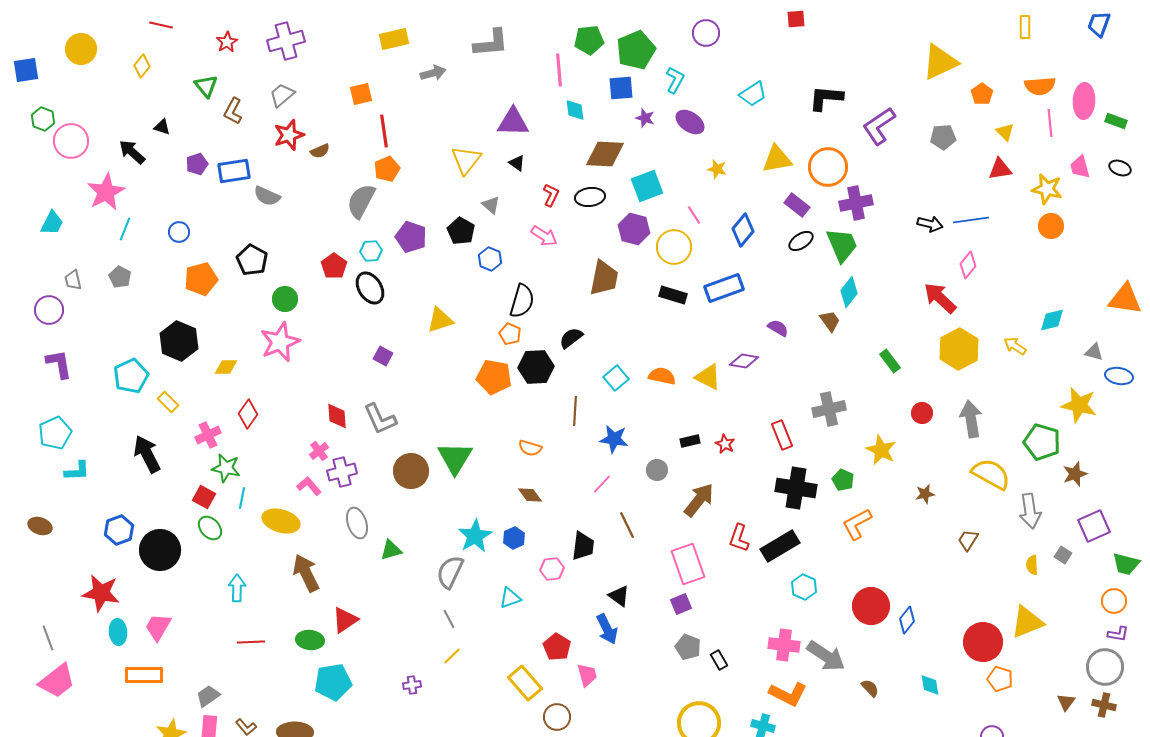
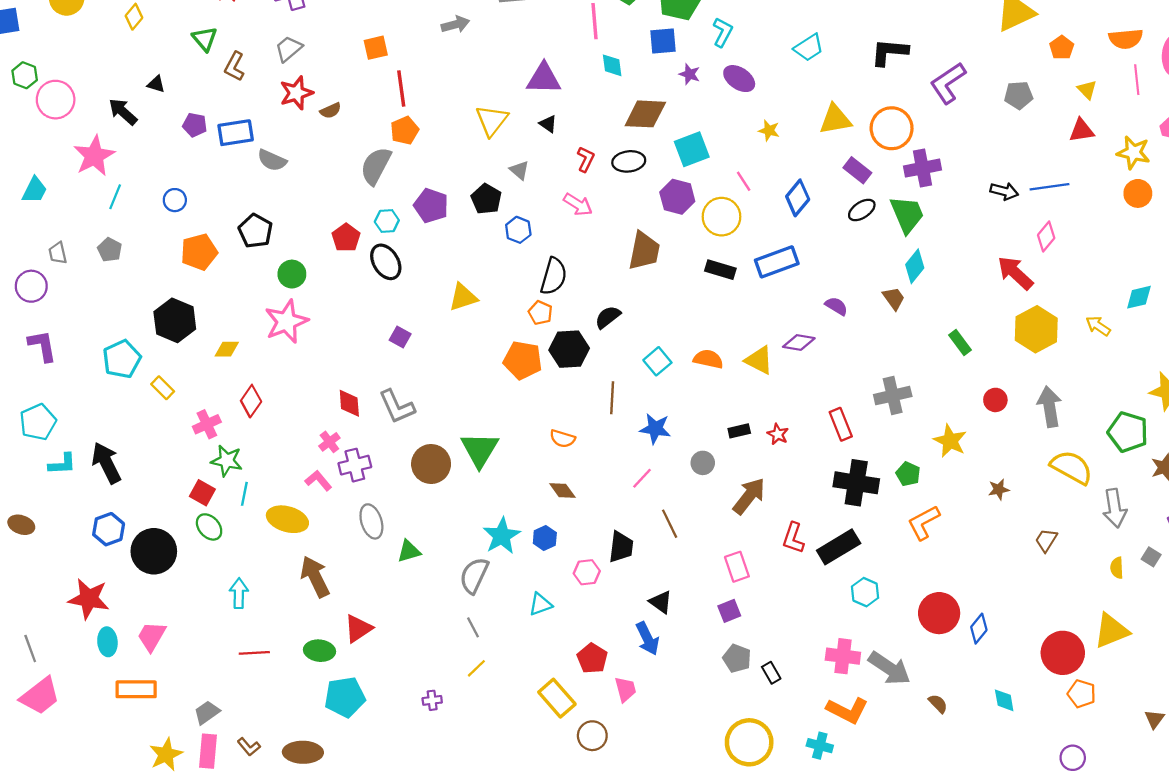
purple pentagon: (197, 164) -> (195, 125), turned 30
black arrow: (147, 454) -> (106, 463), moved
pink rectangle: (688, 564) -> (737, 567), size x0.7

